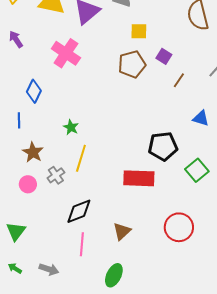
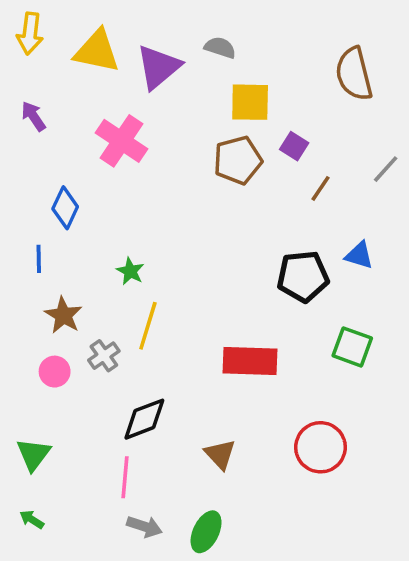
yellow square: (139, 31) -> (250, 102), size x1.4
black pentagon: (163, 146) -> (303, 276), moved
green square: (197, 170) -> (352, 347), turned -30
brown triangle: (122, 231) -> (220, 454), turned -30
pink line: (82, 244) -> (125, 477), moved
gray arrow: (49, 269) -> (144, 527), moved

